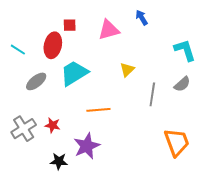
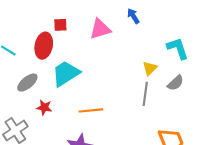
yellow triangle: (127, 70) -> (150, 68), moved
red star: (53, 125) -> (44, 107), moved

